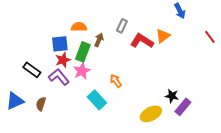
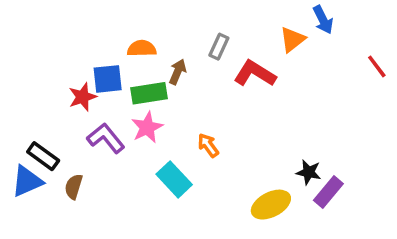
orange triangle: (163, 36) -> (292, 39), moved
green rectangle: (83, 52) -> (149, 93), turned 60
red star: (63, 60) -> (83, 97), moved
black rectangle: (32, 70) -> (43, 156), moved

